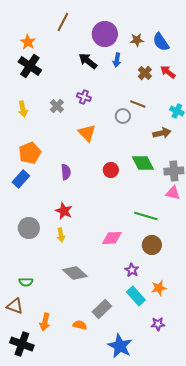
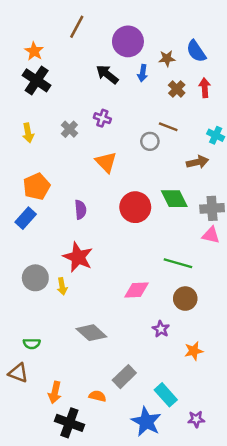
brown star: (137, 40) -> (167, 58), moved
red arrow: (168, 72) -> (205, 88), turned 49
red circle: (111, 170) -> (135, 207), size x1.6
red star: (64, 211) -> (78, 257), size x1.4
yellow arrow: (61, 235) -> (62, 286), moved
cyan rectangle: (136, 296) -> (166, 395), moved
purple star: (158, 324) -> (196, 419), moved
black cross: (22, 344) -> (69, 423), moved

